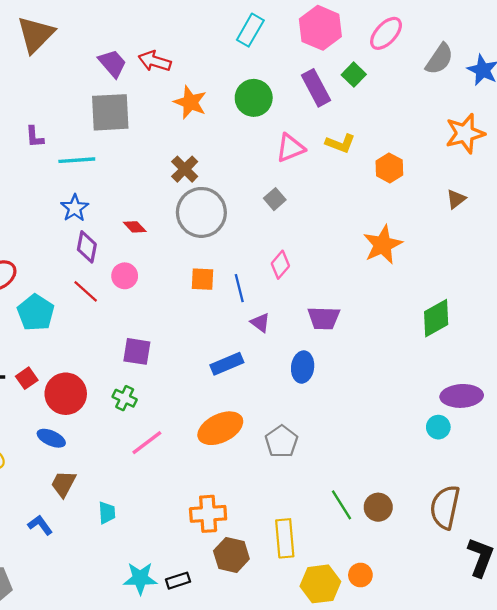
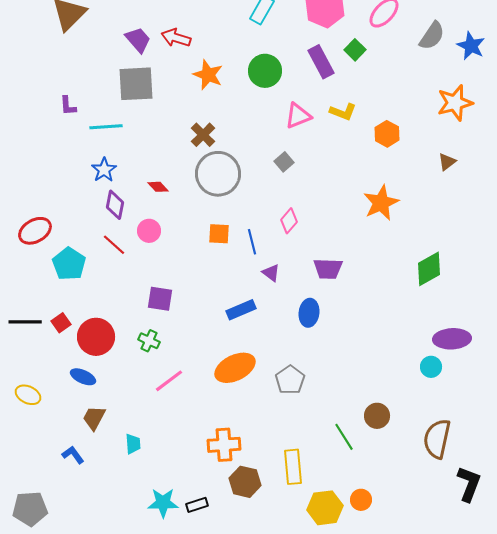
brown circle: (378, 507) -> (377, 416), moved

